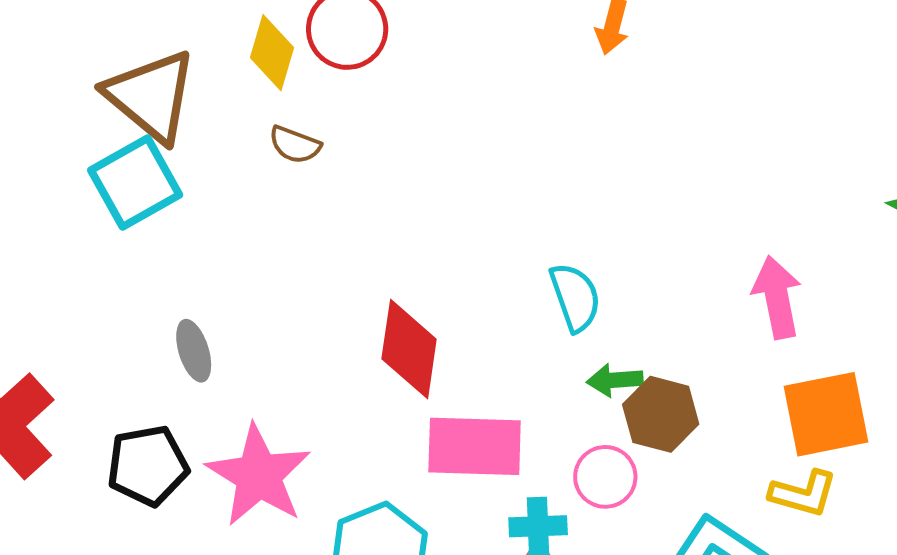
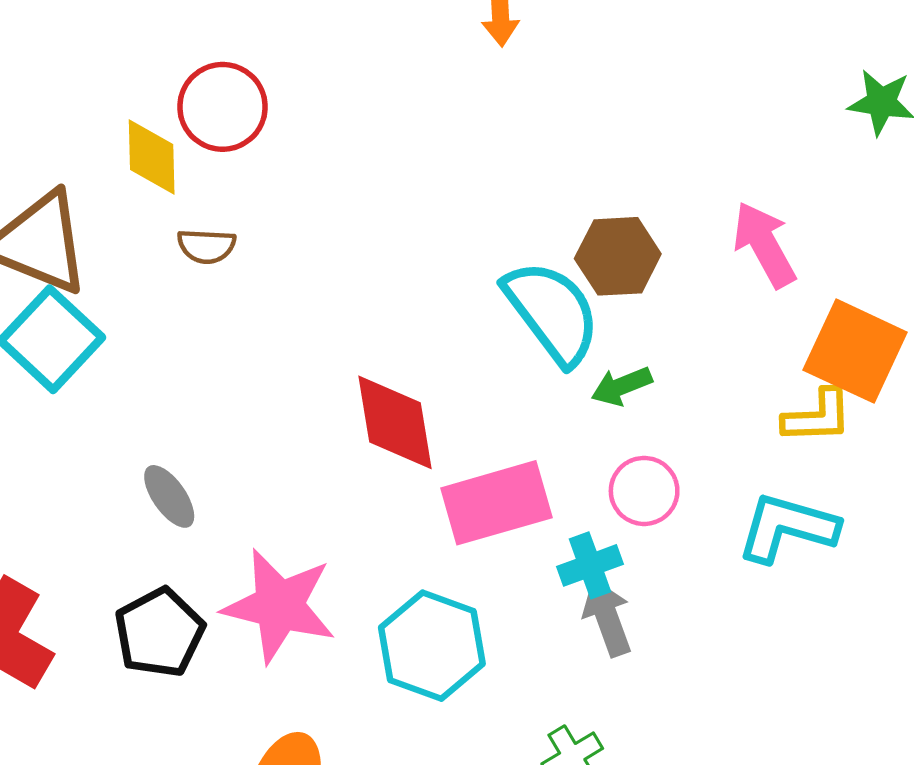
cyan semicircle: (575, 297) -> (552, 312), size x1.5
brown hexagon: (661, 414) -> (618, 256), moved
orange square: (826, 414) -> (855, 351), turned -36
yellow L-shape: (803, 493) -> (817, 416), moved

